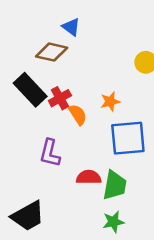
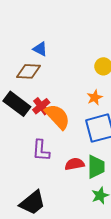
orange star: (110, 102) -> (95, 97), moved
orange semicircle: (78, 115) -> (57, 117), size x1.6

